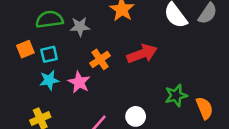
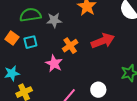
orange square: (25, 49) -> (12, 38), turned -32
cyan star: (49, 80) -> (12, 73), moved

